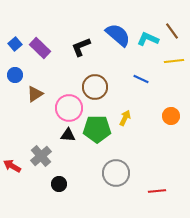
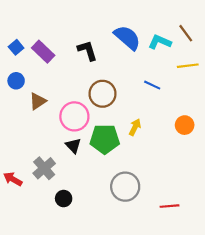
black L-shape: (81, 47) -> (87, 51), turned 95
black triangle: (68, 135) -> (73, 146), turned 42

